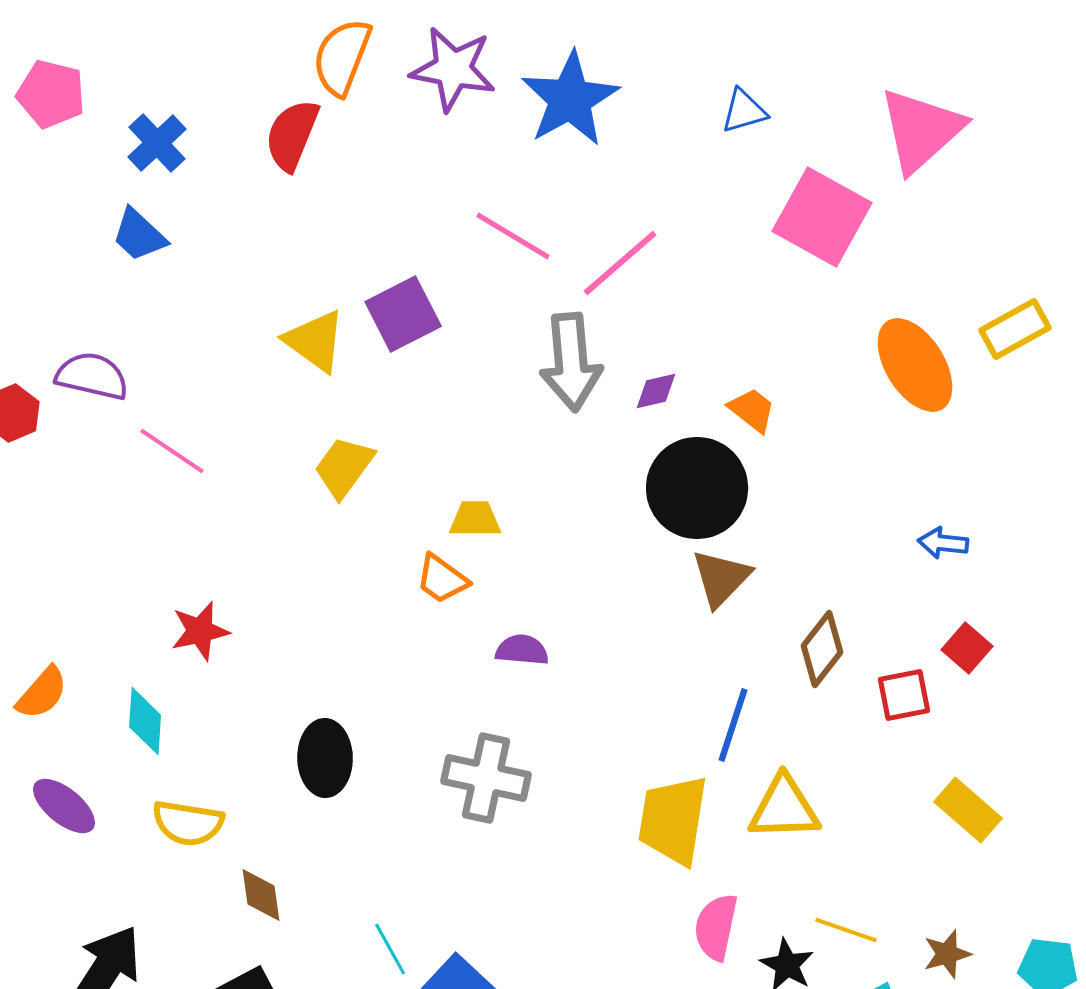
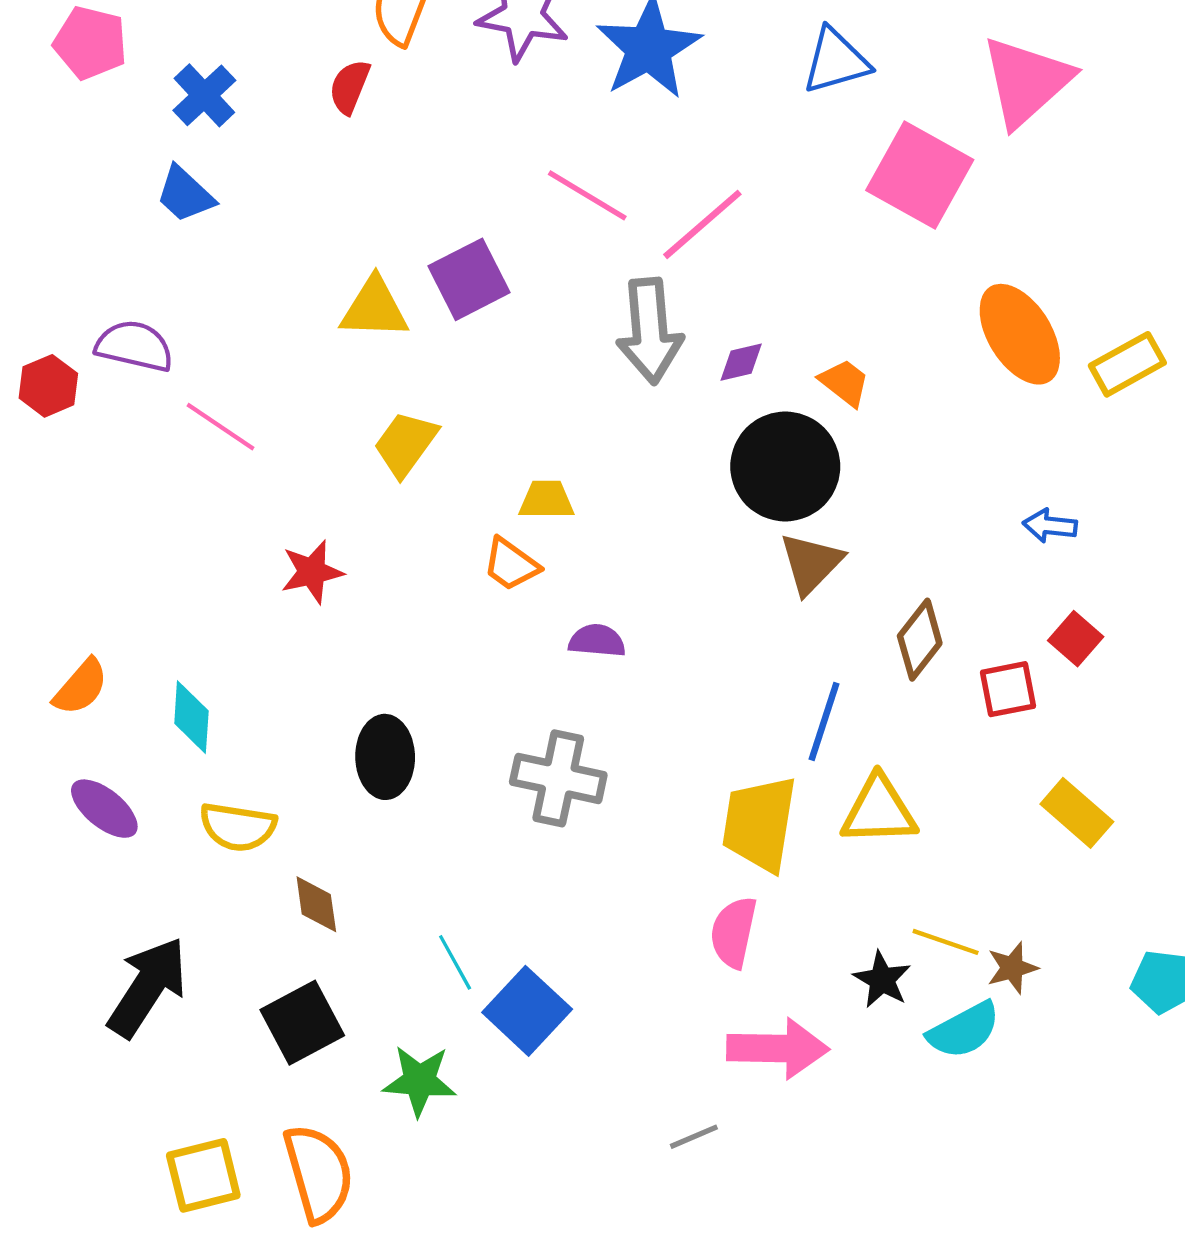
blue triangle: (744, 111) -> (836, 61), size x1.4
red semicircle: (292, 135) -> (350, 87), size x0.7
yellow rectangle: (1015, 329) -> (1127, 364), moved
yellow triangle: (315, 341) -> (374, 308), turned -34
red star: (200, 631) -> (312, 572), moved
pink semicircle: (716, 927) -> (734, 932), moved
brown star: (947, 954) -> (1012, 968), moved

